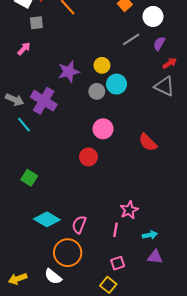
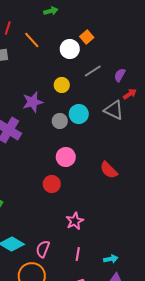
white circle: (153, 16) -> (70, 49), moved
yellow circle: (102, 65) -> (62, 85), moved
gray triangle: (164, 86) -> (114, 110), moved
pink star: (129, 210) -> (75, 221), moved

